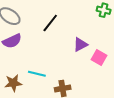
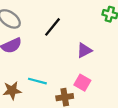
pink square: (99, 57) -> (82, 83), moved

